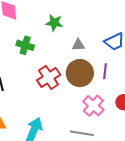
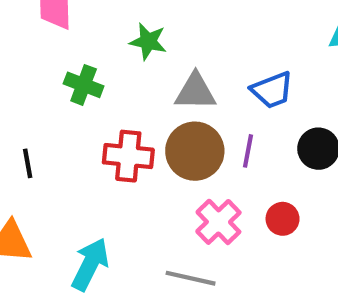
gray triangle: (78, 45) -> (195, 92), size x1.5
red cross: (49, 78) -> (128, 156), turned 35

